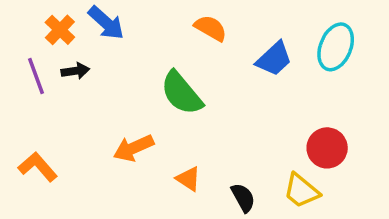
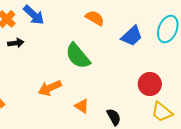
red circle: (327, 148) -> (150, 84), moved
yellow trapezoid: (301, 191) -> (162, 112), moved

